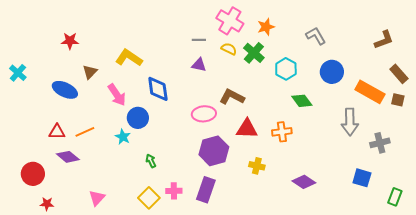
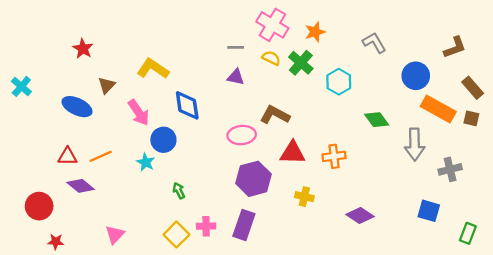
red star: (70, 41) -> (83, 49), turned 30
blue circle: (332, 72) -> (416, 76), moved
green diamond: (302, 101) -> (377, 120), moved

